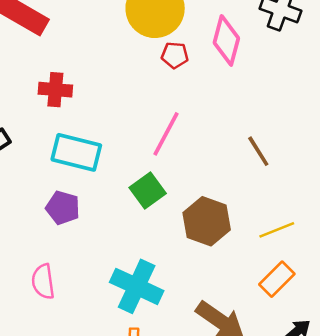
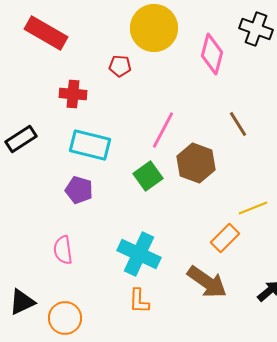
red pentagon: (175, 55) -> (120, 66), moved
brown line: (258, 151) -> (238, 124), moved
brown hexagon: (207, 221) -> (196, 163), moved
orange rectangle: (277, 279) -> (225, 238), moved

